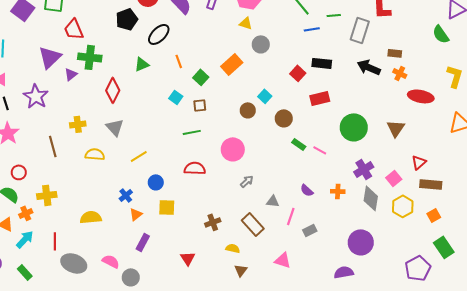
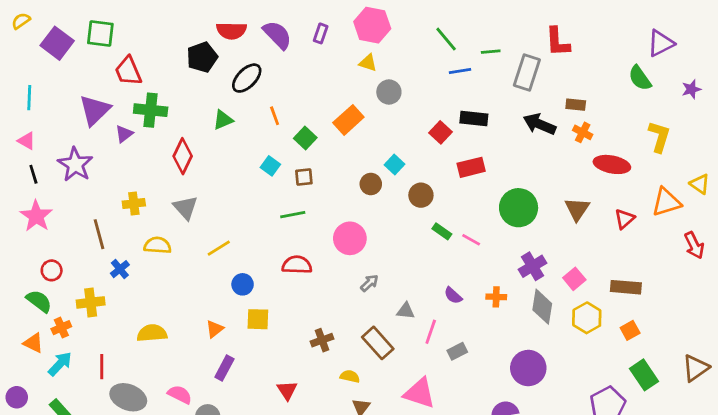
red triangle: (419, 162) -> (624, 219), moved
blue cross: (126, 195) -> (120, 269), moved
pink triangle: (283, 260) -> (420, 393), size x1.4

